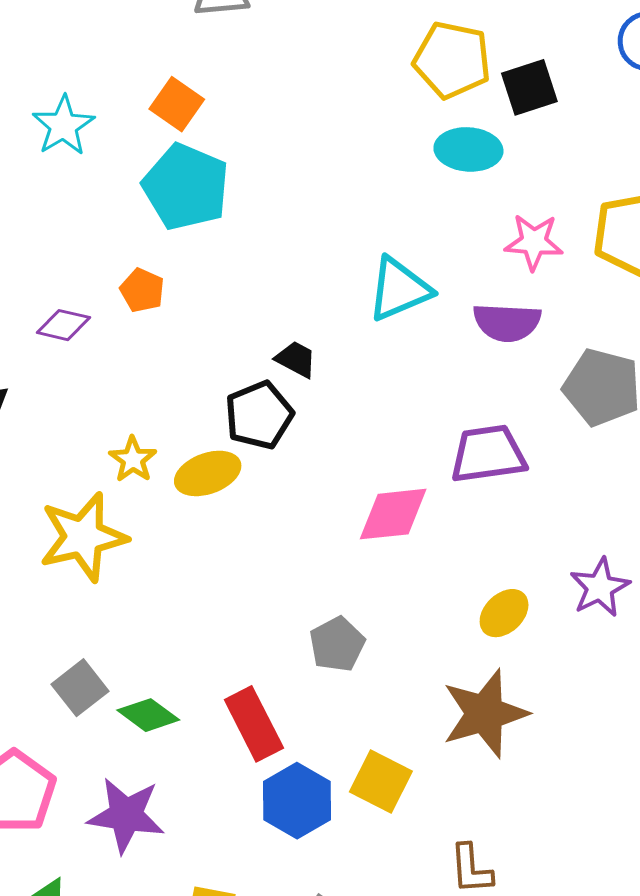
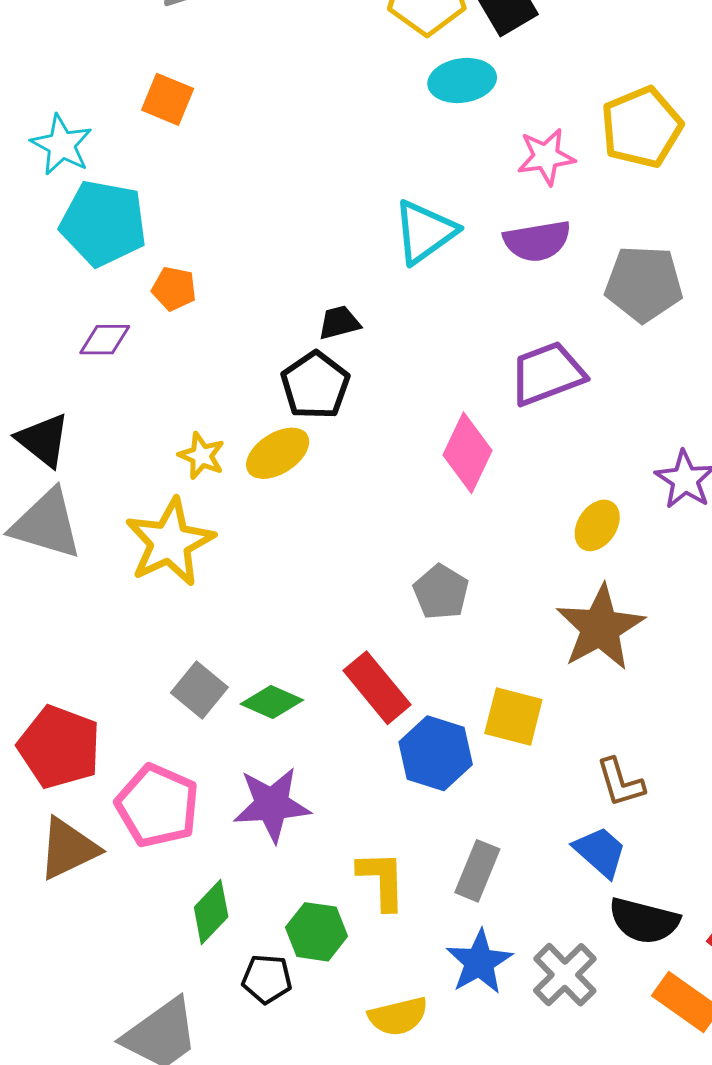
cyan pentagon: (186, 187) -> (103, 223), moved
black trapezoid: (296, 359) -> (339, 323), turned -30
pink diamond: (393, 514) -> (467, 453), turned -46

